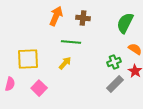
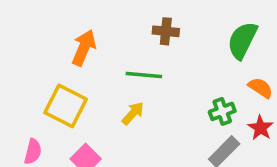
orange arrow: (56, 16) -> (84, 48), moved
yellow square: (28, 59) -> (66, 106), turned 30

